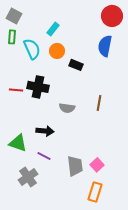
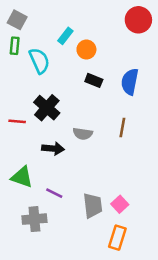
blue semicircle: (105, 46) -> (130, 82), moved
orange circle: (57, 51) -> (86, 50), moved
black cross: (38, 87) -> (47, 108), turned 30
red line: (16, 90) -> (17, 121), moved
black arrow: (45, 131) -> (53, 149), moved
gray cross: (28, 177) -> (34, 219), turned 30

